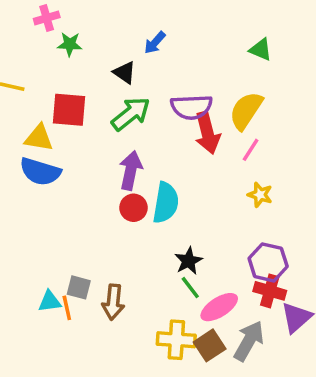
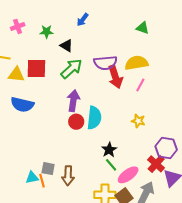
pink cross: (47, 18) -> (18, 26), moved
blue arrow: (155, 43) -> (83, 20), moved
green star: (70, 44) -> (47, 32), moved
yellow semicircle: (246, 111) -> (136, 63), turned 50
yellow triangle: (39, 138) -> (16, 74), moved
yellow star: (260, 195) -> (138, 121), moved
purple hexagon: (268, 262) -> (166, 148), moved
red cross: (270, 291) -> (156, 164), turned 30

